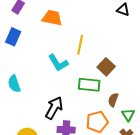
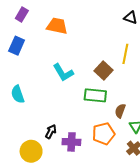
yellow line: (80, 45) -> (125, 54), moved
brown square: (106, 67) -> (104, 70), moved
black arrow: (54, 108) -> (51, 132), moved, size x0.6

